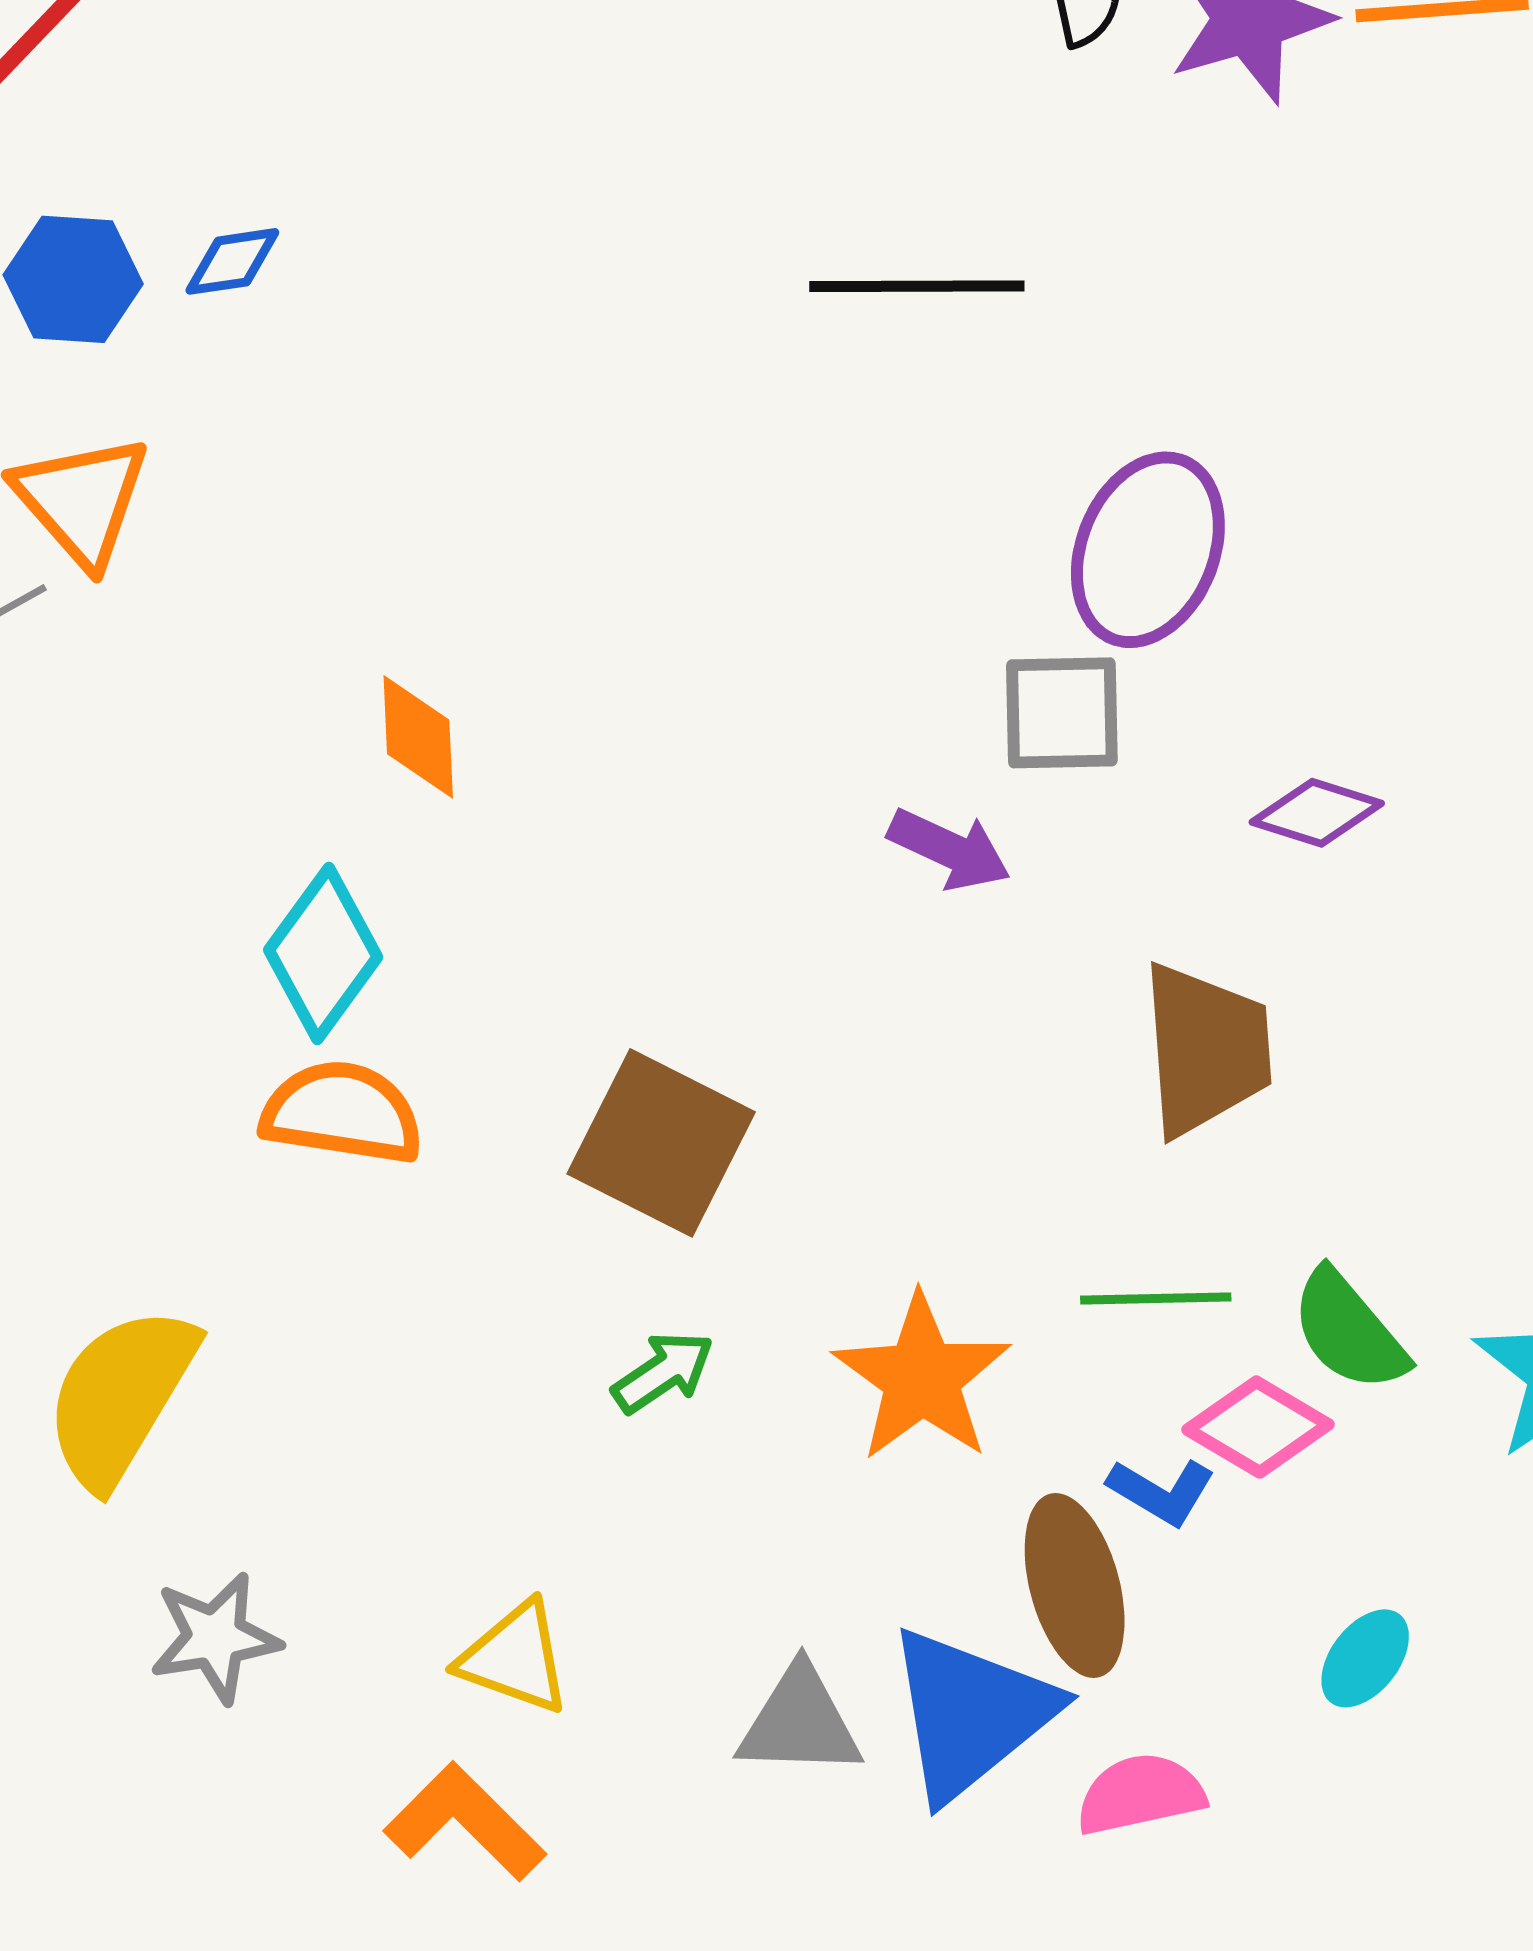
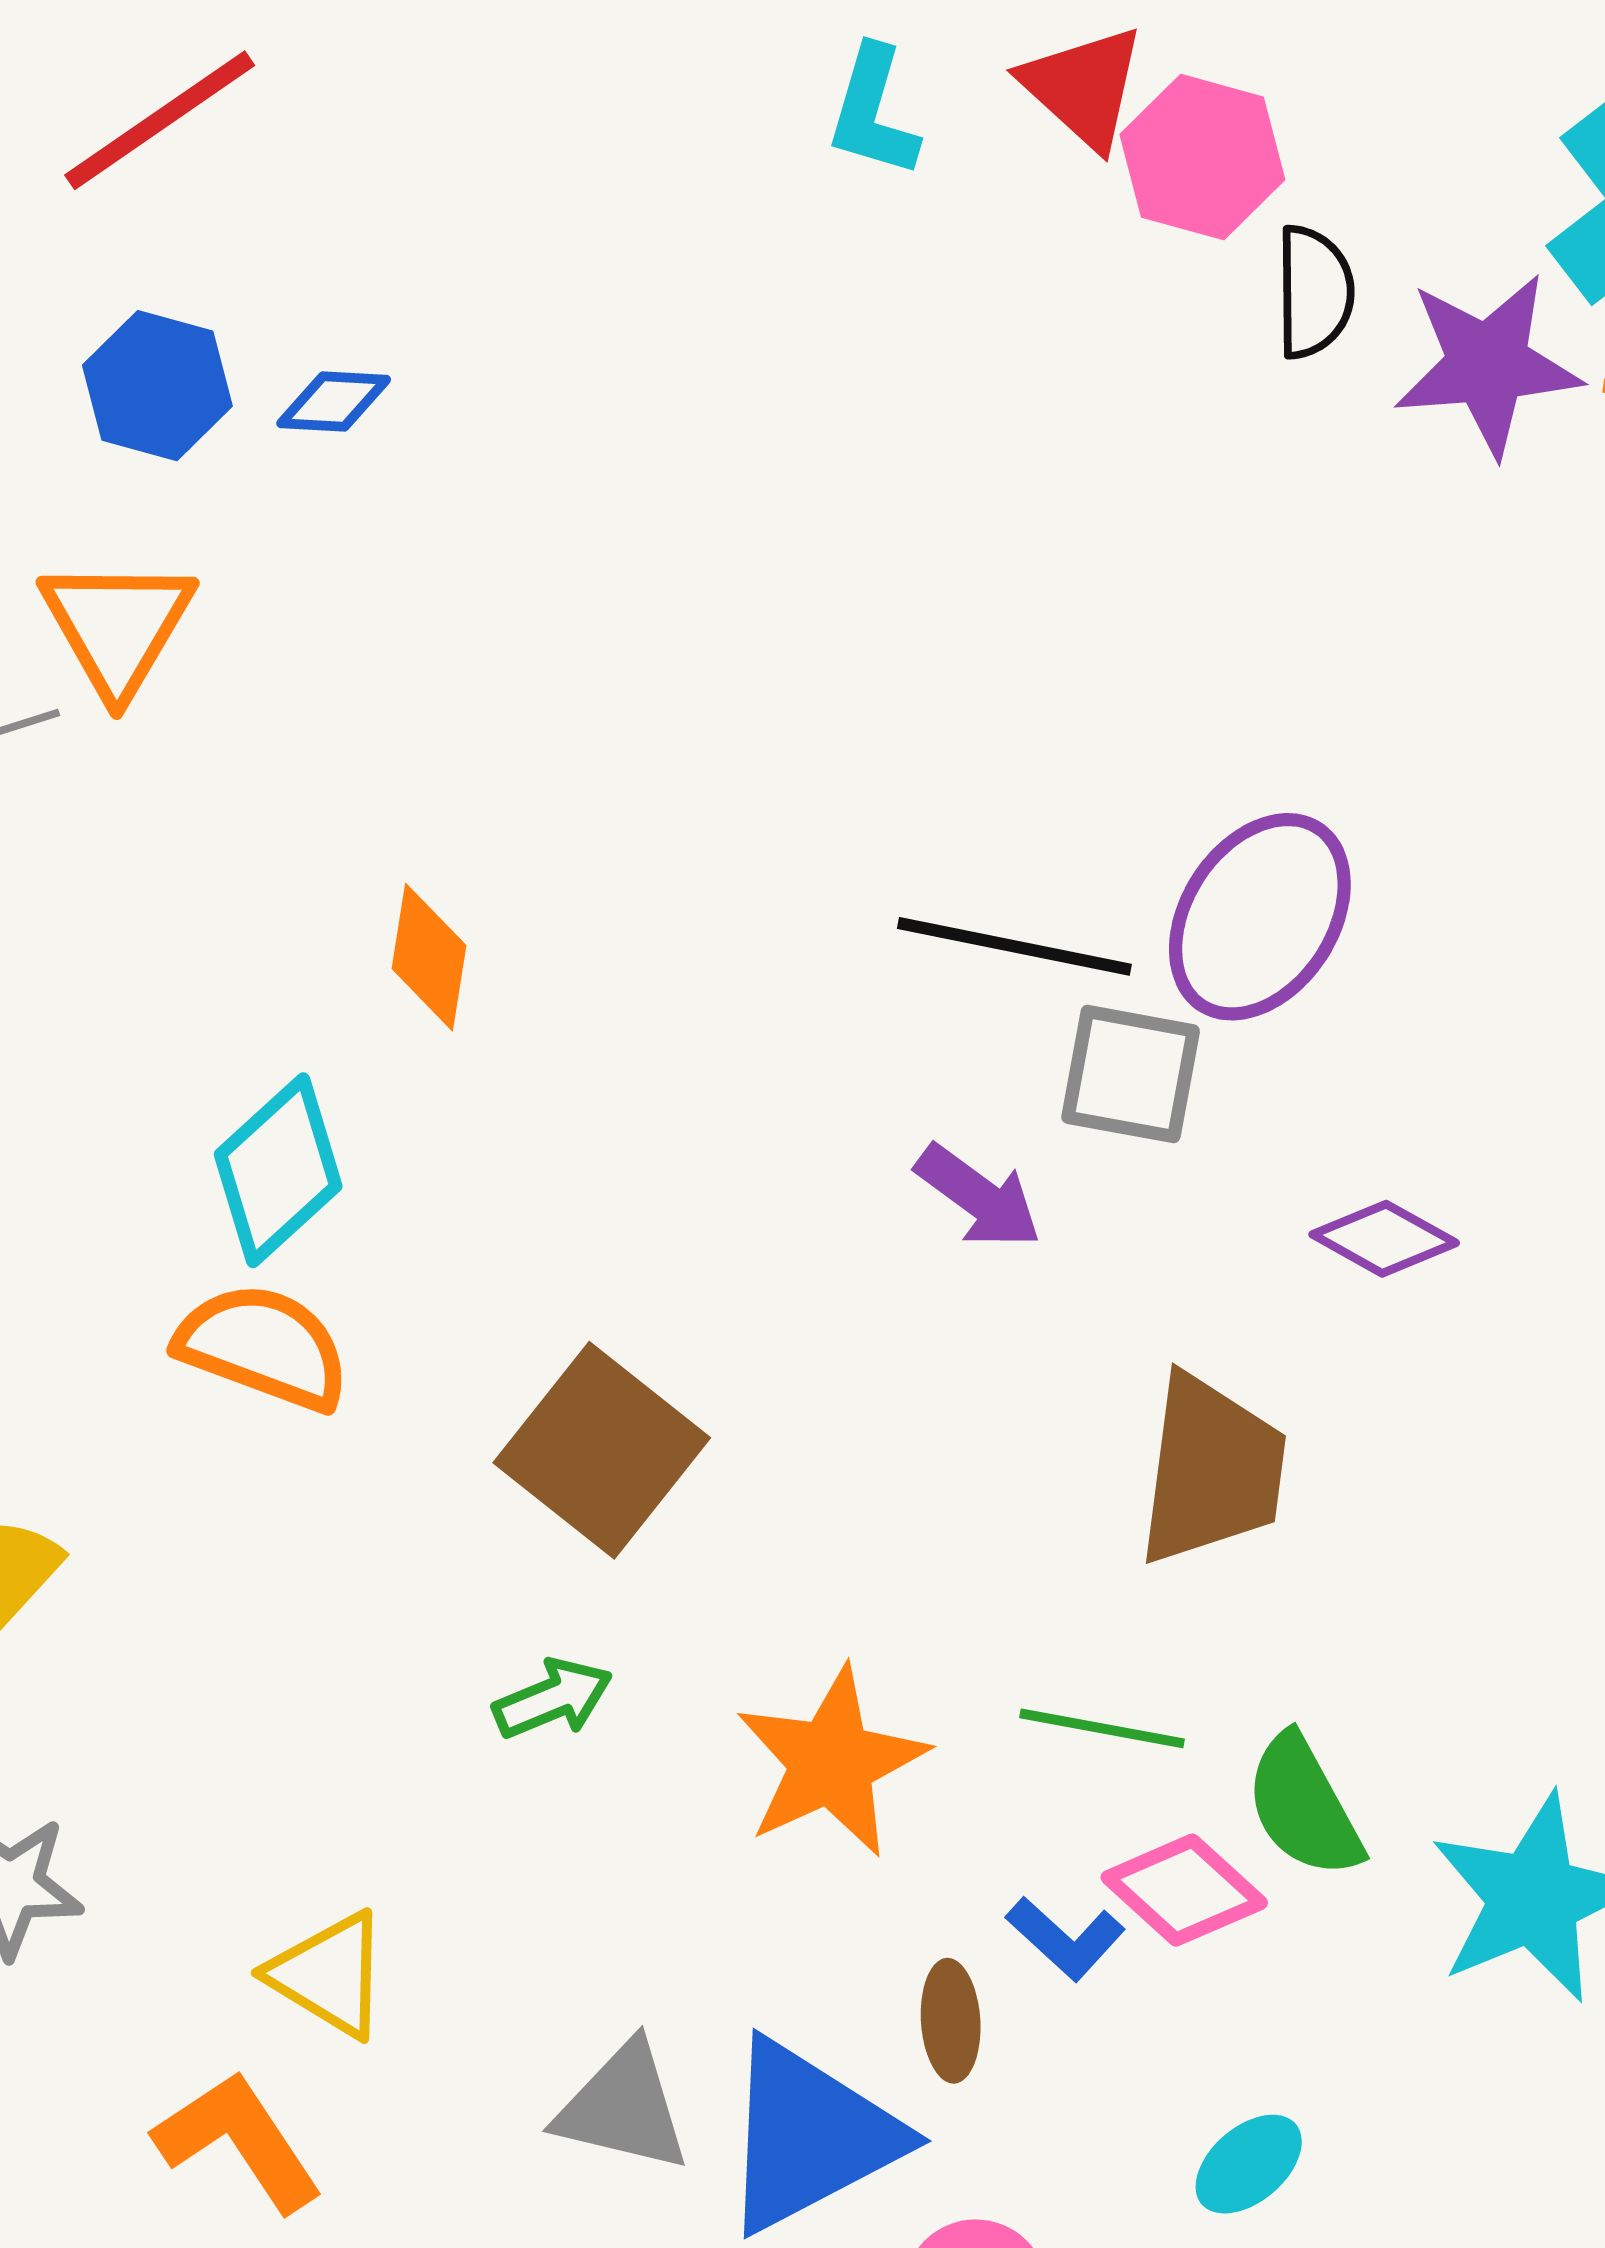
black line: (917, 286) -> (1014, 946), moved
brown ellipse: (1075, 1585) -> (951, 2021), size x0.6

